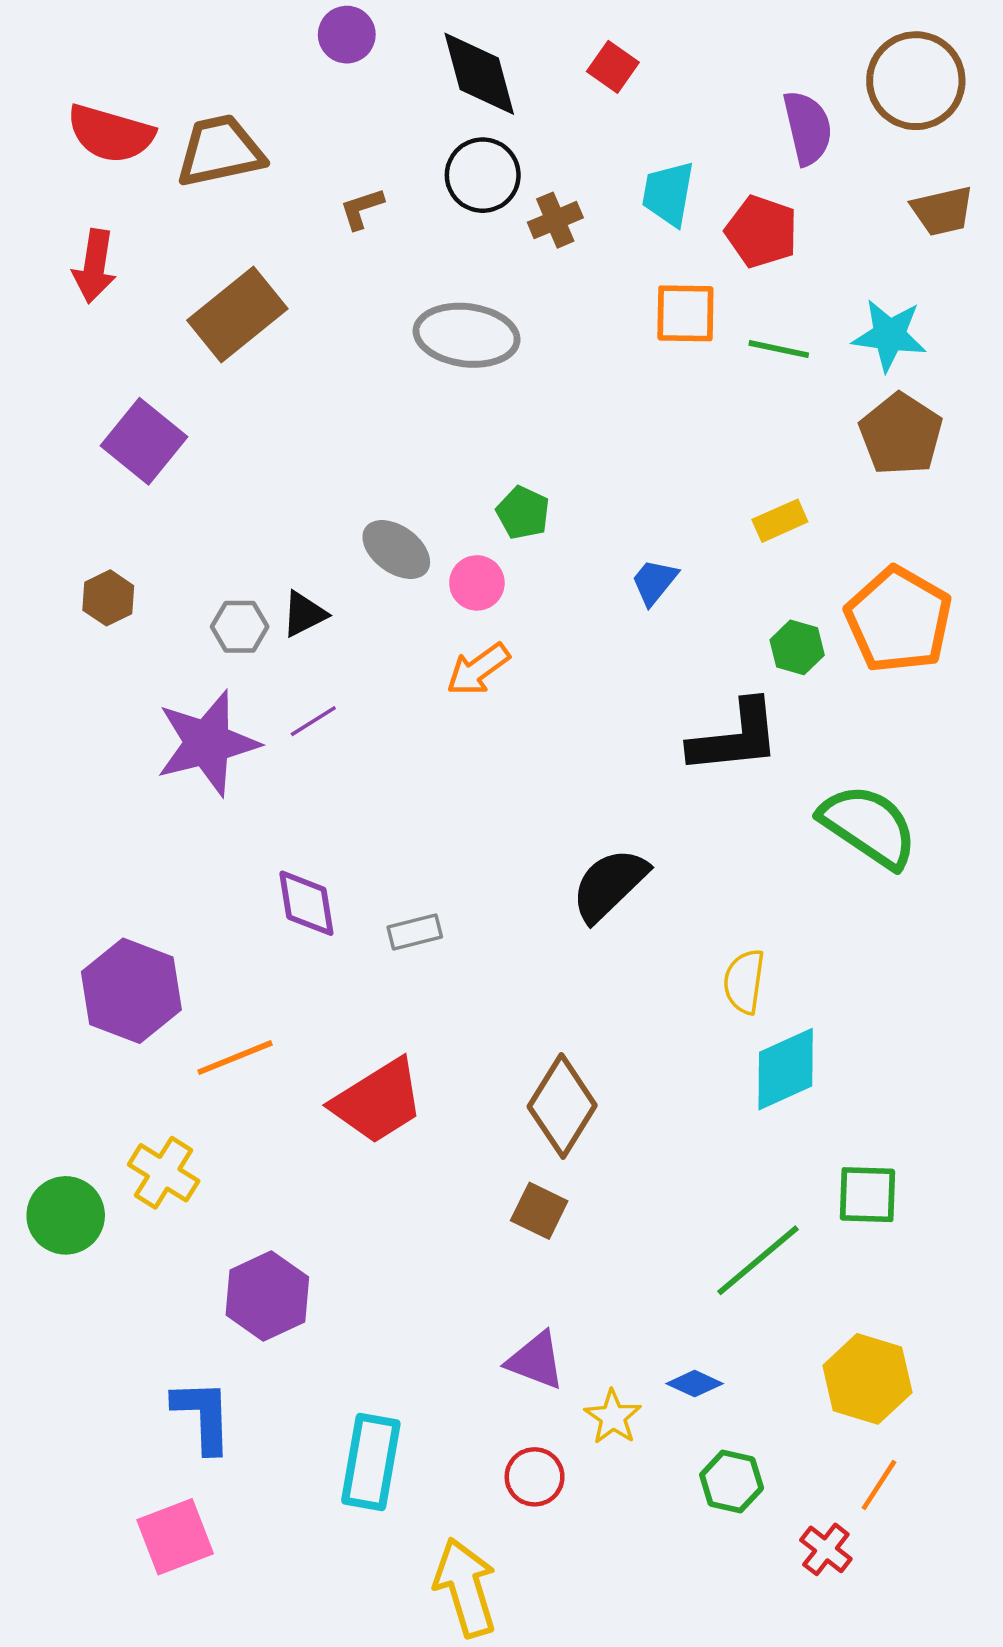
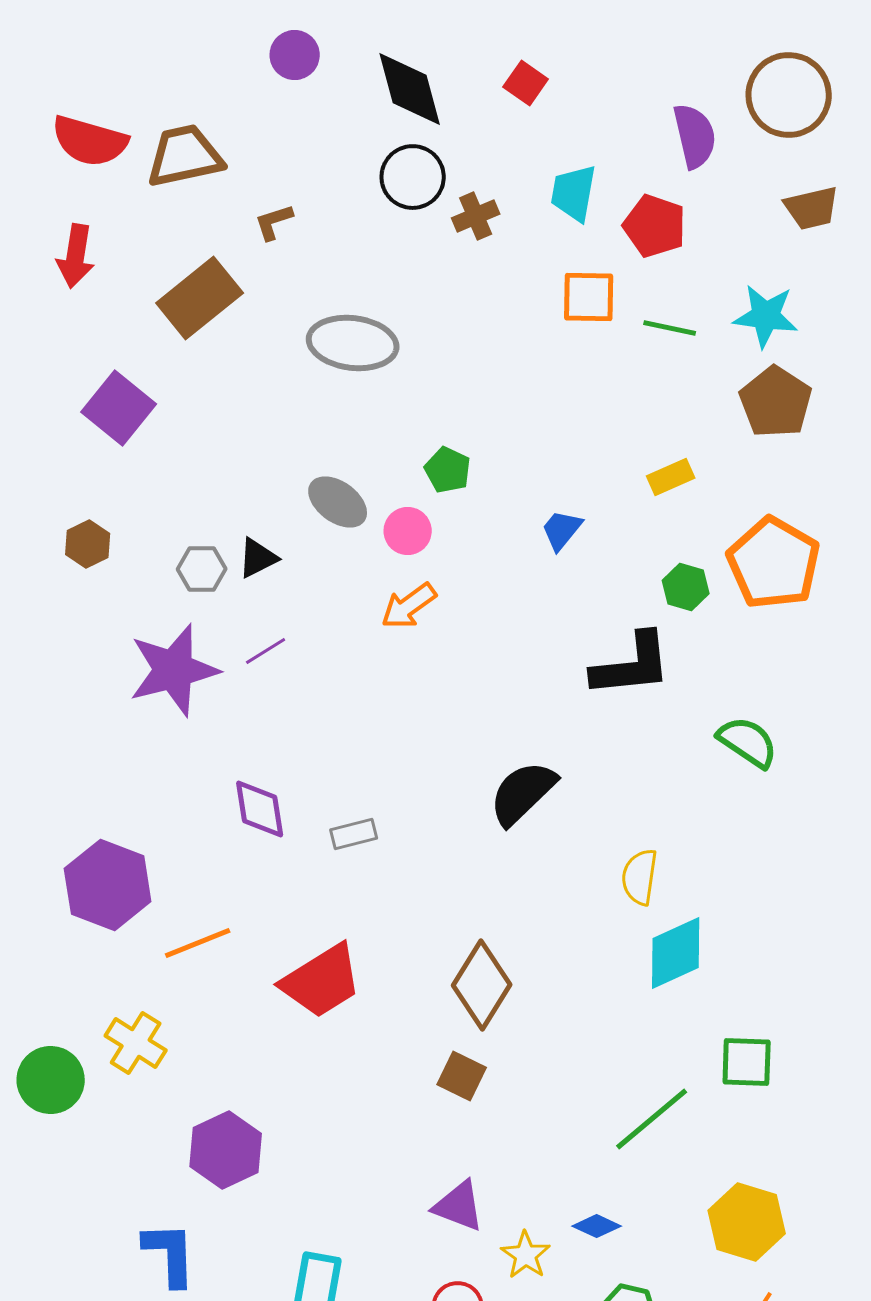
brown L-shape: (362, 209) -> (274, 222), moved
gray ellipse: (467, 335) -> (353, 343), moved
green semicircle: (869, 826) -> (748, 742), size x0.7

